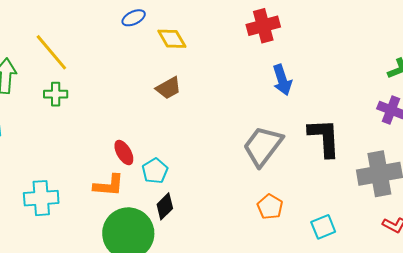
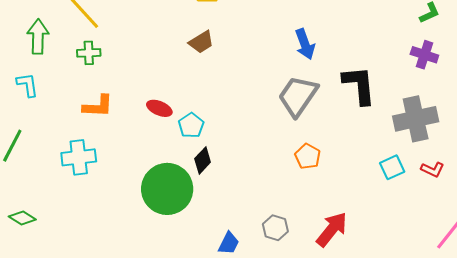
blue arrow: (282, 80) -> (305, 44), moved
red ellipse: (124, 153) -> (159, 108), turned -35
orange L-shape: (109, 185) -> (98, 106), moved
cyan square: (323, 227) -> (392, 167), moved

